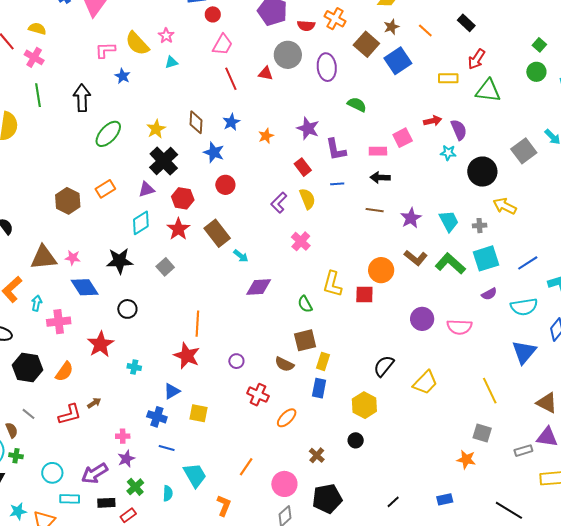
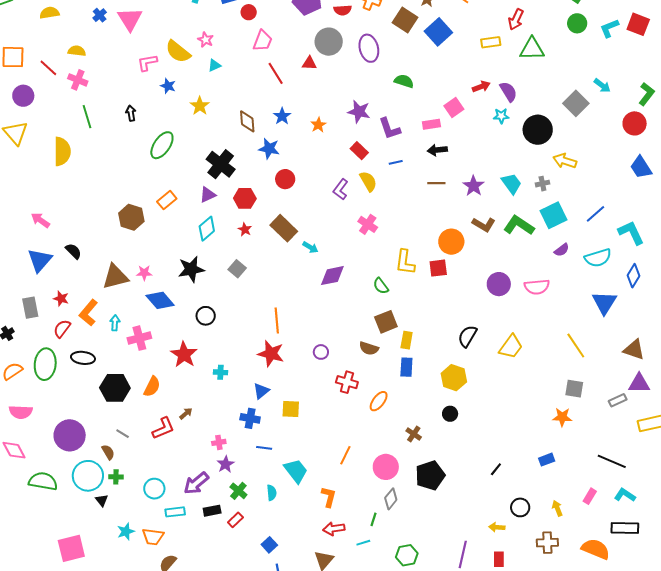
black arrow: (82, 98) -> (131, 113), size x0.6
yellow star: (156, 129) -> (200, 106), moved
red star: (178, 229) -> (245, 229), size x0.6

